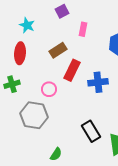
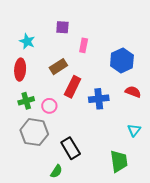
purple square: (62, 11) -> (62, 27), turned 32
green cross: (12, 84) -> (26, 101), moved
black rectangle: (91, 131) -> (71, 148), moved

